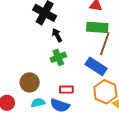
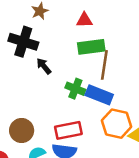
green cross: (58, 57) -> (75, 89), moved, turned -35
red rectangle: (66, 90) -> (68, 130), size x1.5

